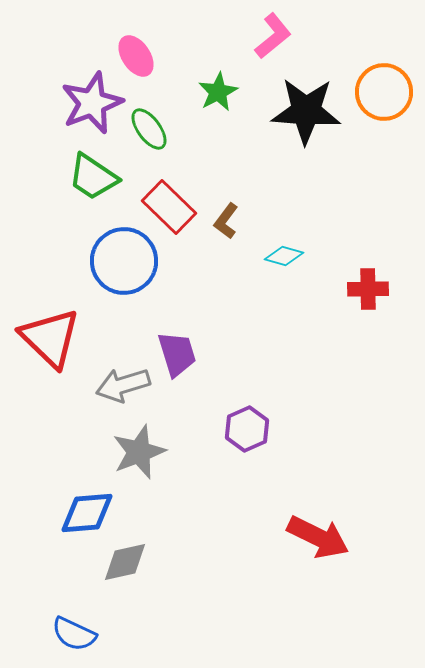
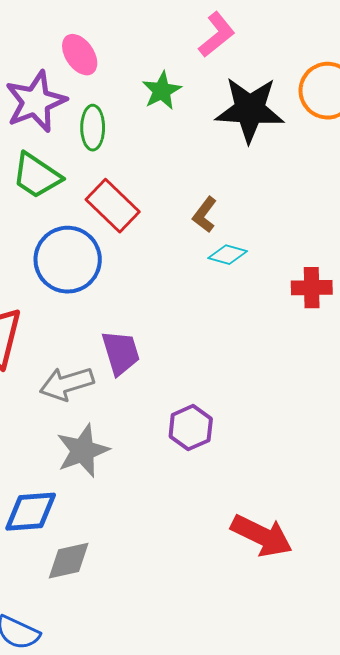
green ellipse: (149, 129) -> (93, 128), turned 36
brown L-shape: (226, 221) -> (205, 215), moved

